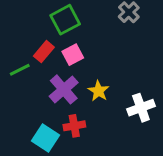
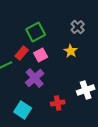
yellow star: (99, 91) -> (71, 51), moved
red cross: (74, 126) -> (58, 103), moved

